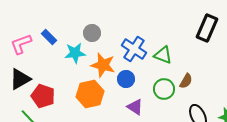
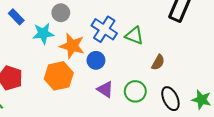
green circle: (164, 89) -> (135, 91), moved

